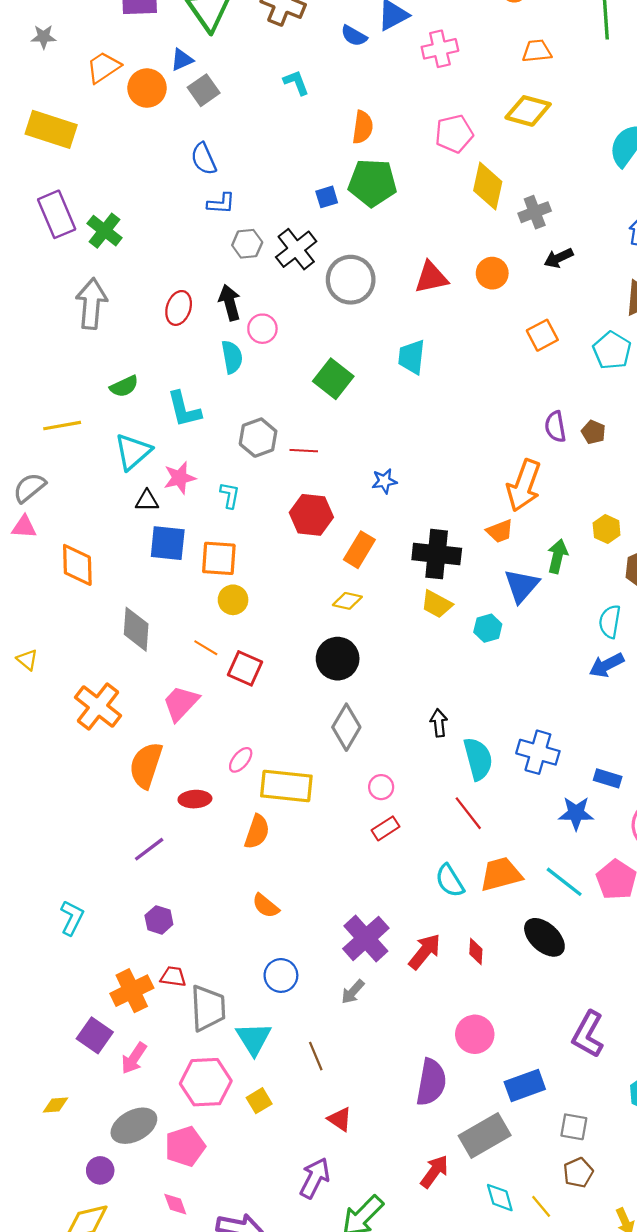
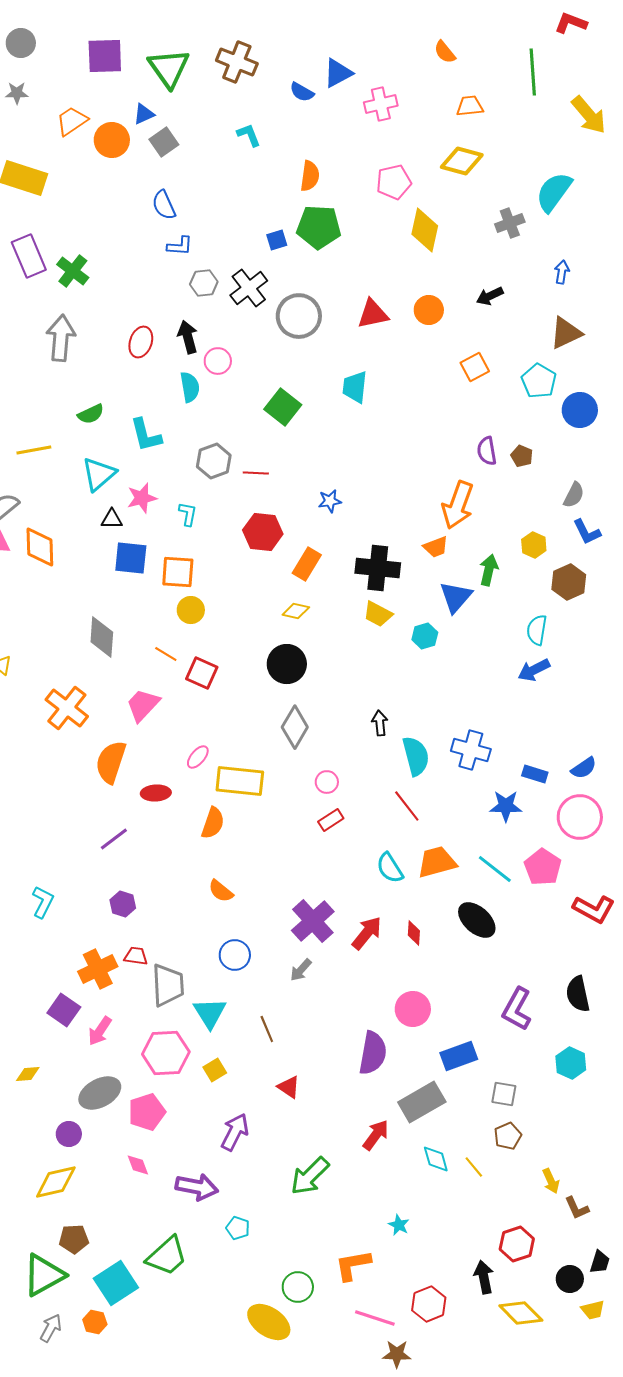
gray cross: (535, 212) -> (510, 223), moved
orange diamond: (77, 565) -> (40, 547), moved
purple arrow: (315, 1178) -> (235, 1132), moved

